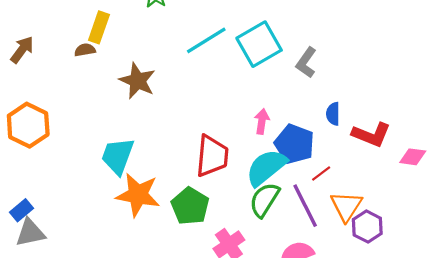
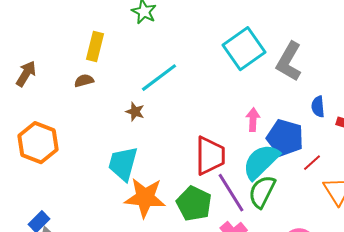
cyan line: (206, 40) -> (159, 78), moved
brown semicircle: (85, 50) -> (84, 81), moved
gray L-shape: (306, 63) -> (289, 62), size x1.4
brown star: (137, 81) -> (135, 112), moved, size x0.6
purple line: (305, 206) -> (231, 193), moved

